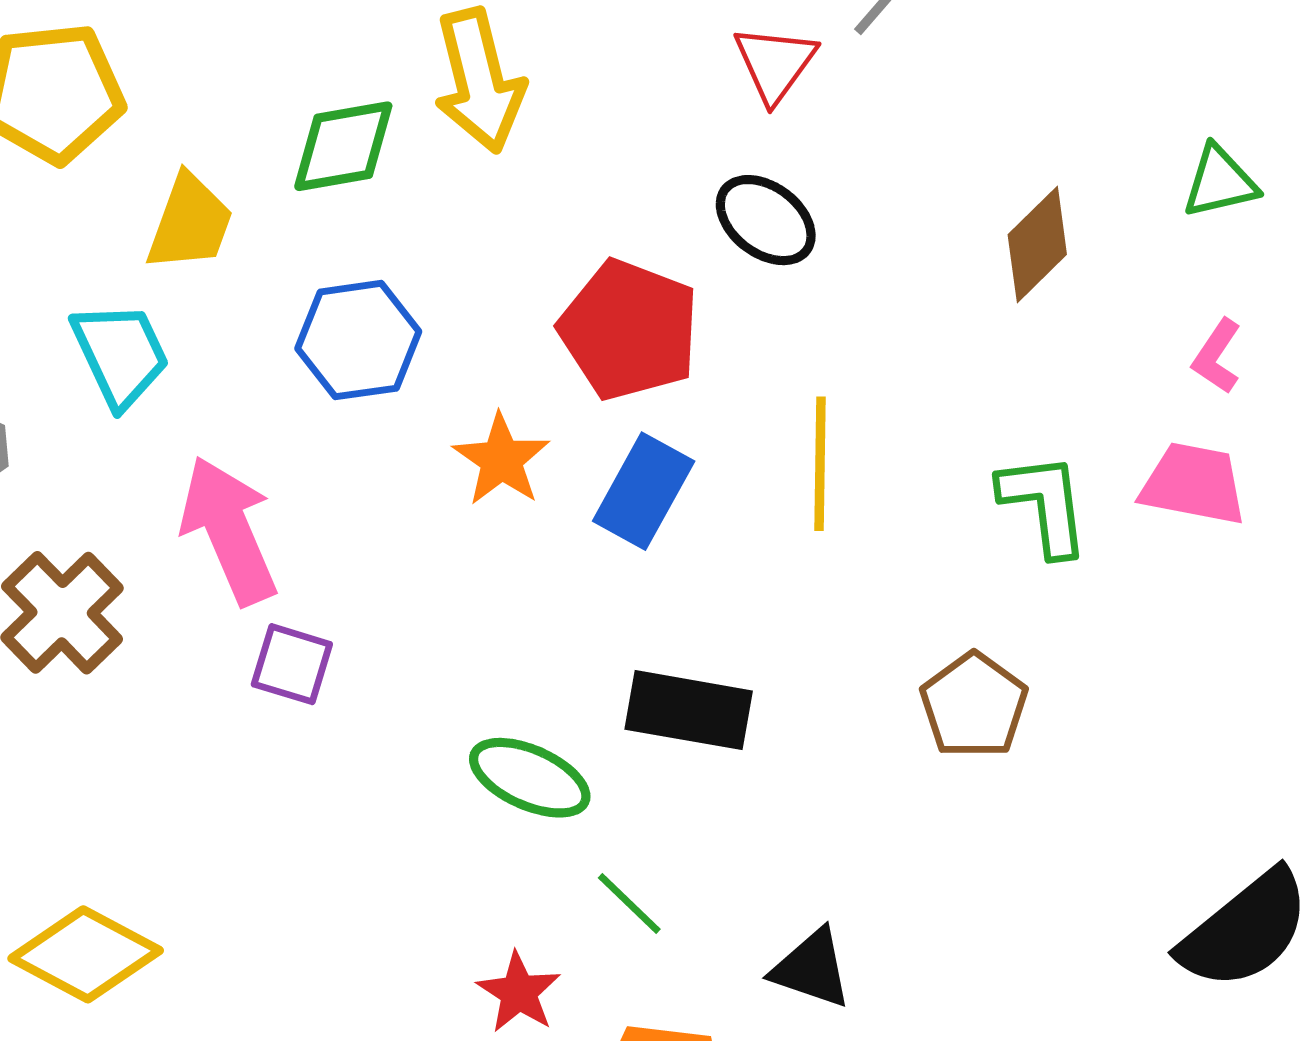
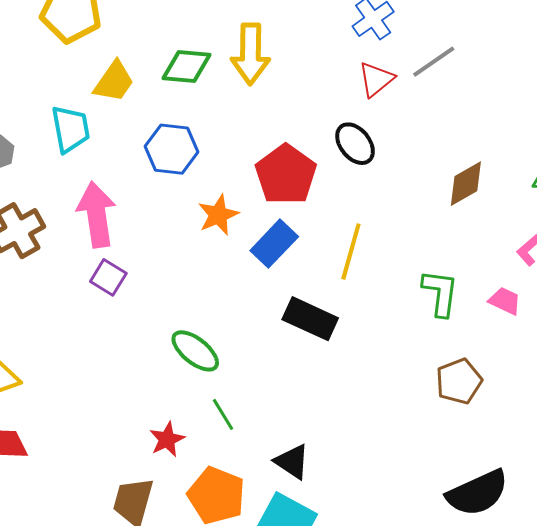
pink trapezoid: (1193, 484) -> (505, 301), size x0.7
brown pentagon: (974, 706) -> (459, 381), moved
black rectangle: (689, 710) -> (310, 319), moved

